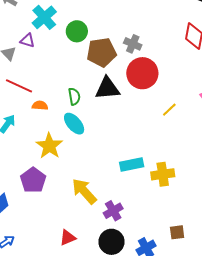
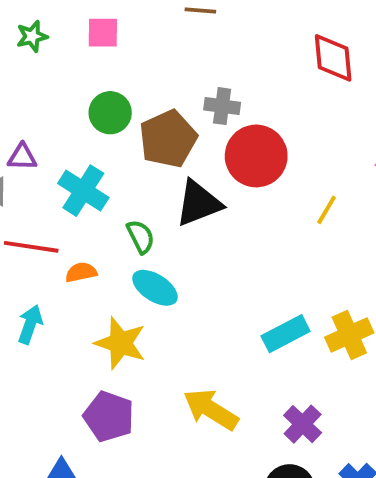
cyan cross: (44, 17) -> (83, 191), moved
purple cross: (113, 211) -> (303, 424), moved

